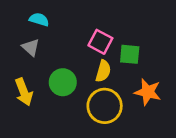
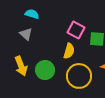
yellow semicircle: (103, 71) -> (69, 51), moved
green circle: (63, 82) -> (45, 70), moved

